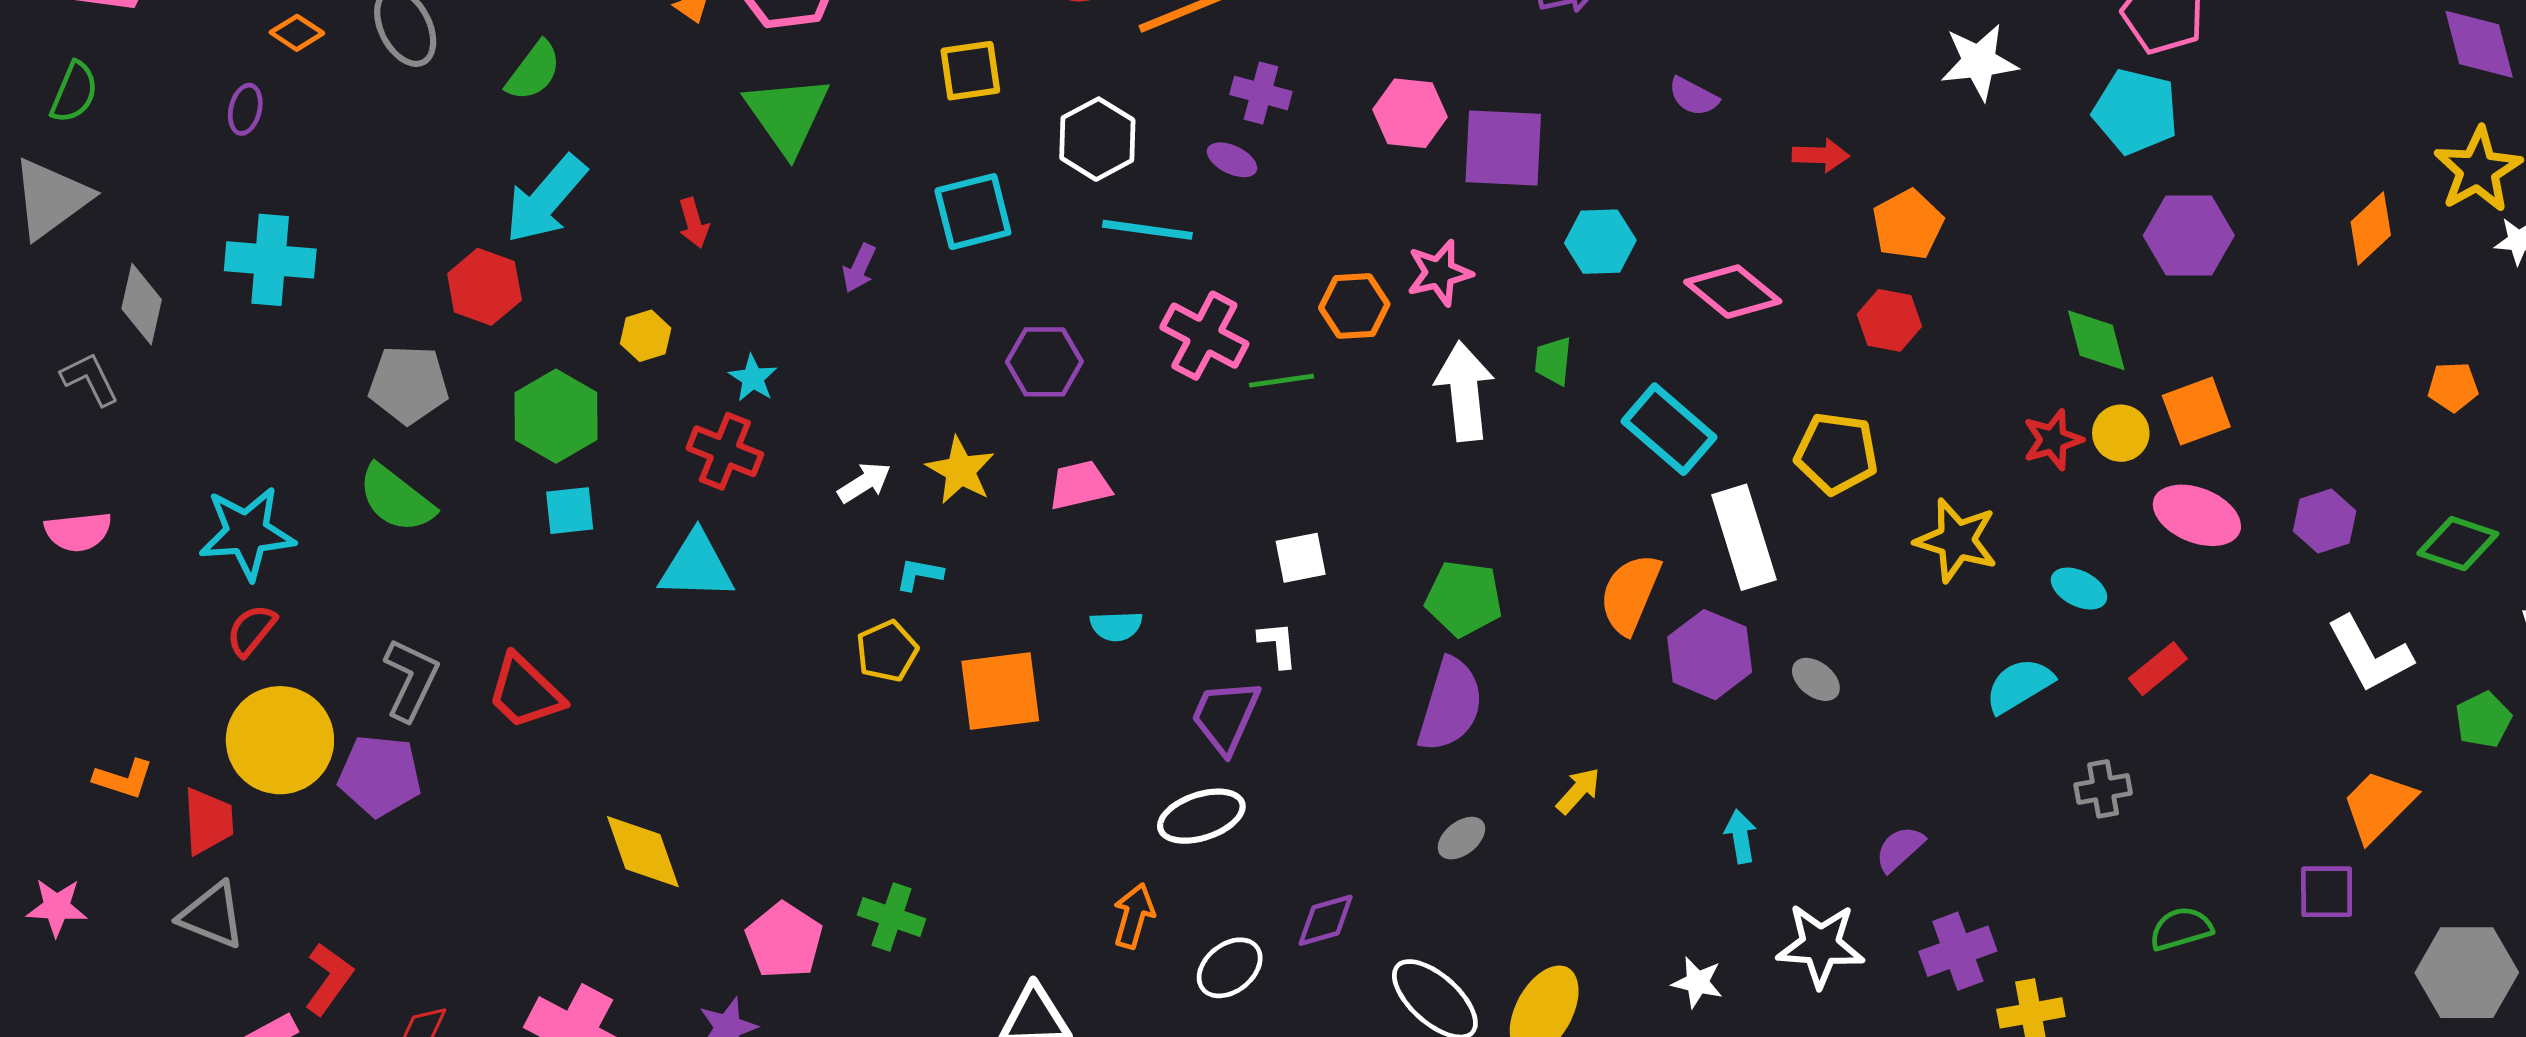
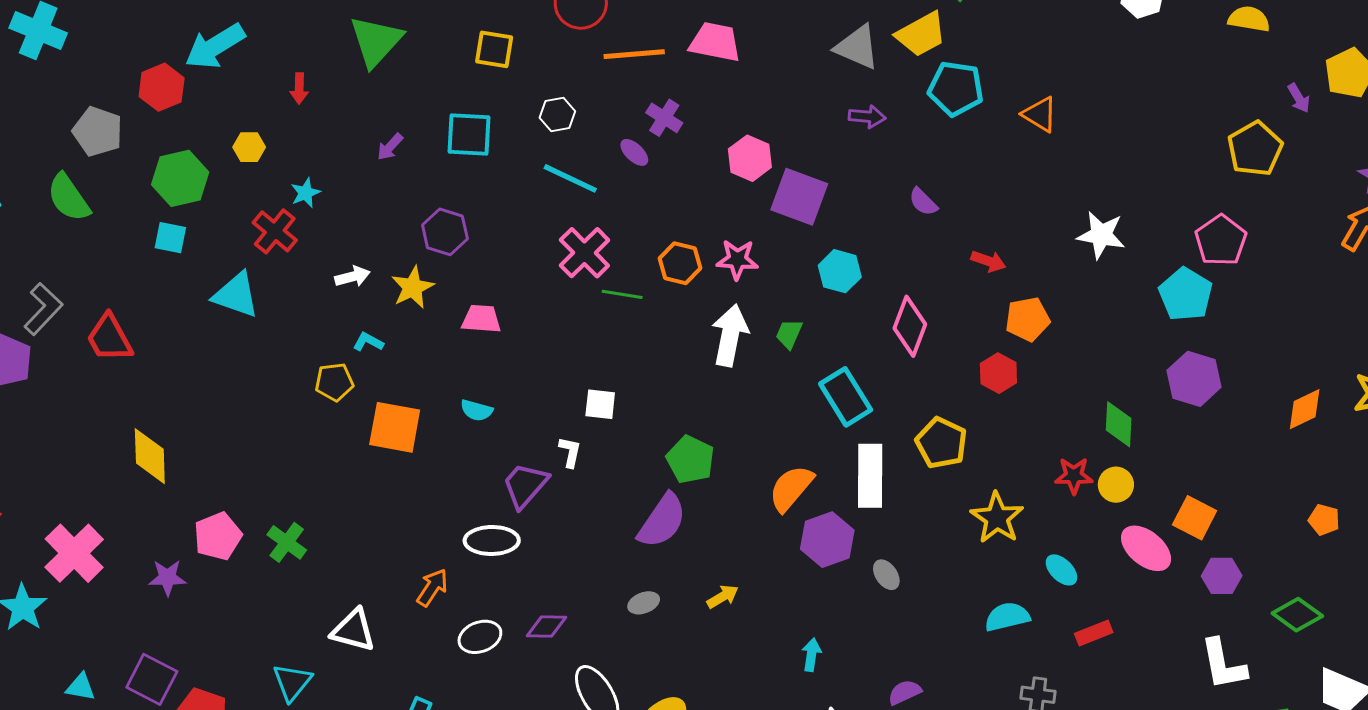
white hexagon: (1097, 139) -> (557, 115), size x0.7
pink diamond: (1733, 292) -> (910, 326), turned 54
purple hexagon: (1044, 362) -> (445, 232), moved
orange square: (2196, 411) -> (1195, 518), moved, turned 30

